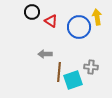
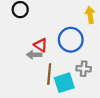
red triangle: (51, 21) -> (41, 45), moved
blue circle: (79, 27) -> (71, 40), moved

